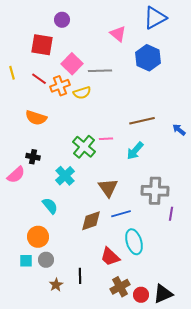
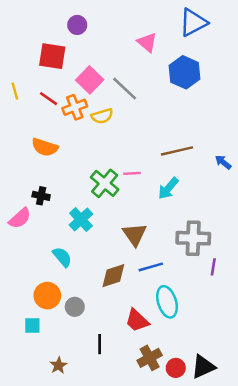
gray line: (100, 71) -> (125, 89), turned 45
gray circle: (46, 260) -> (75, 307), moved
brown star: (56, 285) -> (59, 365), moved

